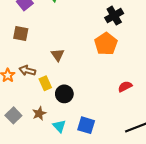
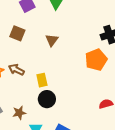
brown triangle: (58, 55) -> (52, 40), moved
yellow rectangle: (45, 83) -> (42, 80), moved

